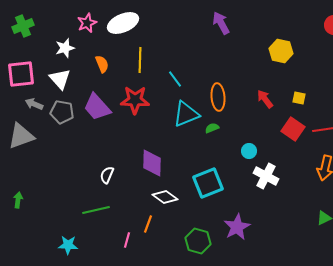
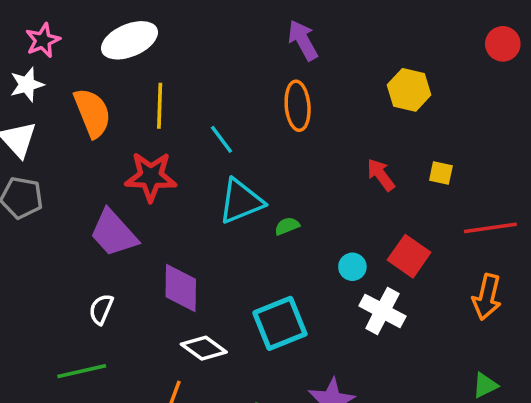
pink star: (87, 23) -> (43, 40), moved
orange semicircle: (102, 64) -> (92, 113), size x1.6
orange ellipse: (218, 97) -> (298, 106), moved
purple trapezoid: (97, 107) -> (114, 233), moved
red square: (293, 129) -> (409, 256), moved

